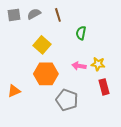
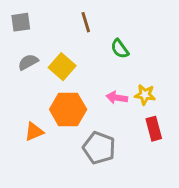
gray semicircle: (34, 14) -> (28, 62), moved
green semicircle: (81, 33) -> (120, 49), turned -48
orange triangle: (14, 91) -> (34, 132), moved

